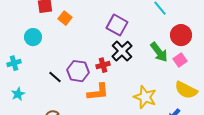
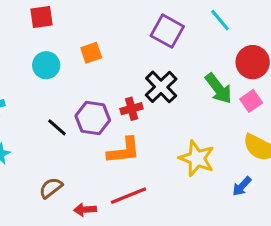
orange square: (65, 18) -> (91, 53), moved, turned 32
purple square: (117, 25) -> (167, 31), moved
cyan circle: (33, 37) -> (46, 65), moved

